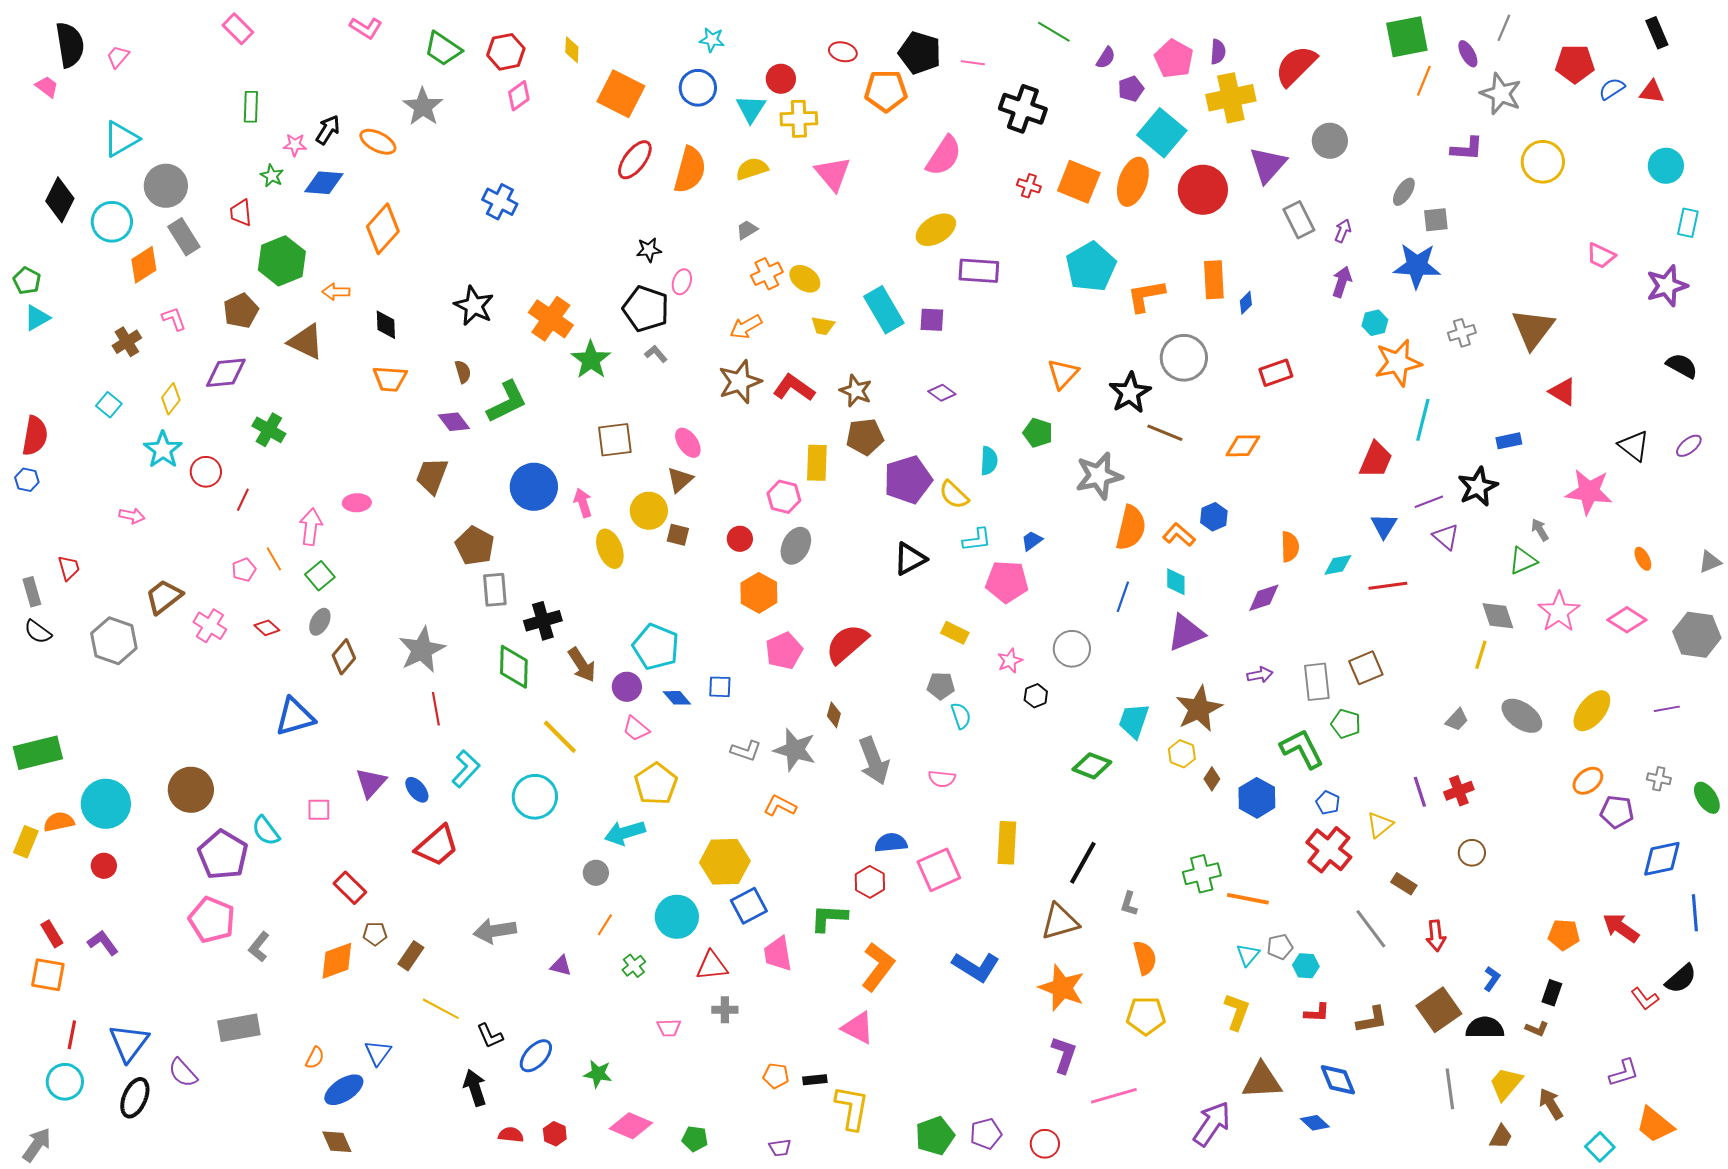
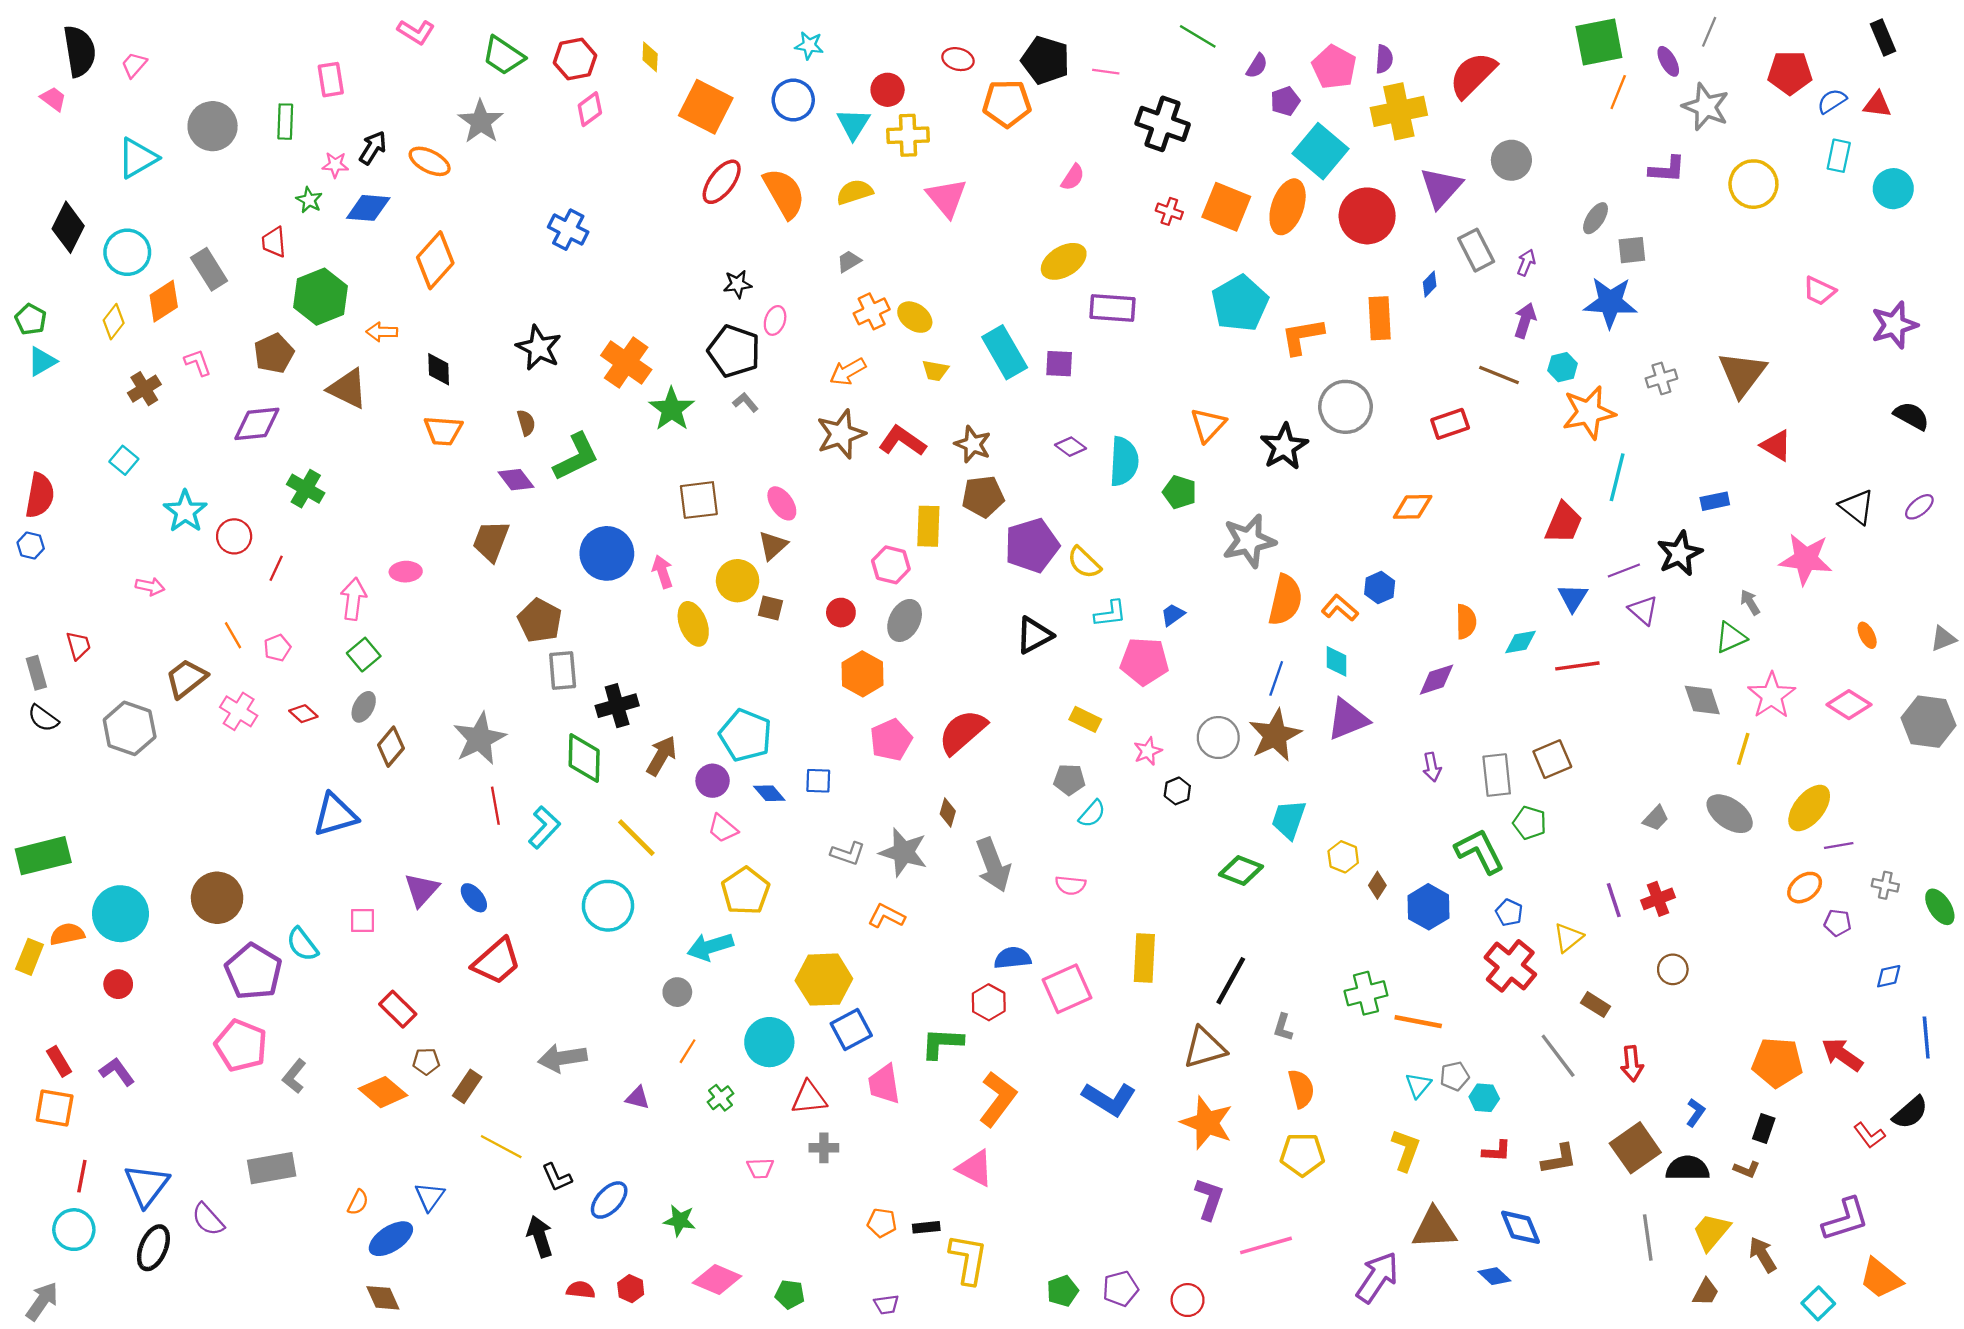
pink rectangle: (238, 29) -> (331, 80), moved, turned 36
pink semicircle: (944, 156) -> (1073, 177), size x0.6
orange semicircle: (690, 170) -> (784, 193), turned -45
gray circle: (166, 186) -> (213, 126), moved
cyan rectangle: (1688, 223) -> (1839, 156), moved
blue diamond: (1246, 303) -> (1430, 284), moved
yellow diamond: (171, 399) -> (114, 322), moved
brown line: (1165, 433) -> (1499, 375), moved
cyan semicircle: (989, 461) -> (1124, 461), moved, size x1.5
orange line: (274, 559) -> (233, 635), moved
yellow line: (1481, 655) -> (1743, 749), moved
brown arrow: (582, 665) -> (661, 756), turned -117
purple arrow: (1260, 675) -> (1432, 767), turned 90
brown star: (1199, 709) -> (1275, 735), moved
purple line: (1667, 709) -> (1839, 845), moved
cyan semicircle: (961, 716) -> (1092, 814), turned 60
cyan L-shape: (466, 769) -> (544, 827), moved
purple pentagon: (1617, 812) -> (1838, 923), size x0.7
blue diamond: (1662, 859) -> (1889, 976), size x0.6
orange pentagon: (1564, 935) -> (1777, 1063), size x1.4
orange diamond: (337, 961) -> (383, 1092), turned 60
purple L-shape: (1624, 1073) -> (1846, 1219), size x1.4
green pentagon: (935, 1136) -> (1063, 1291), size x0.7

